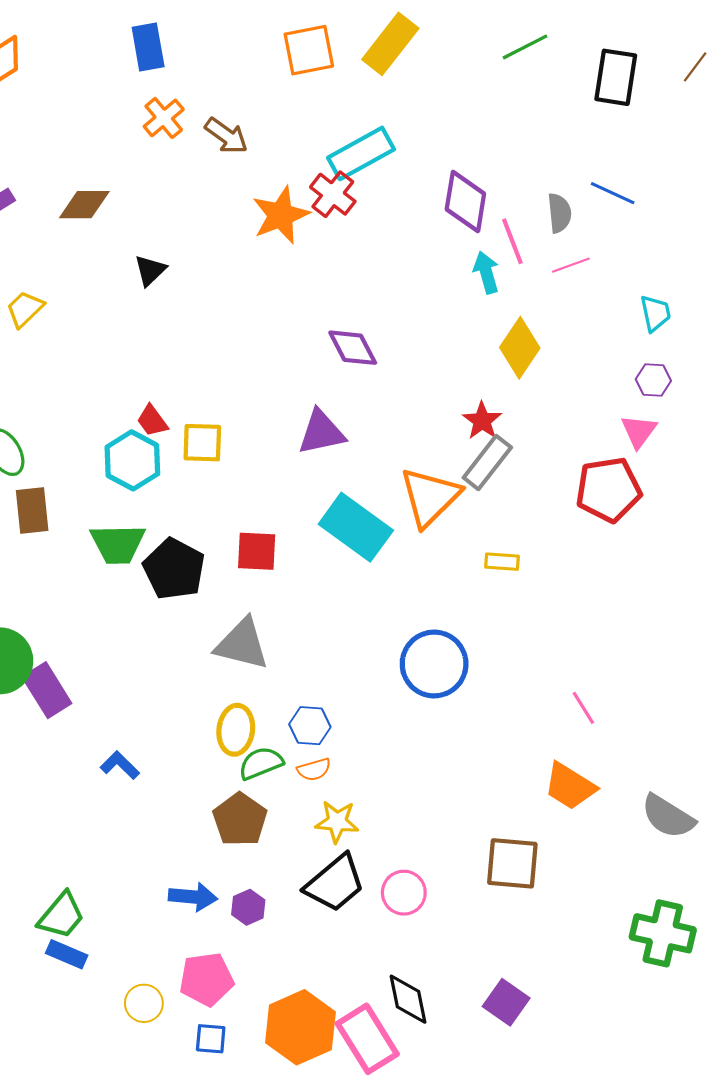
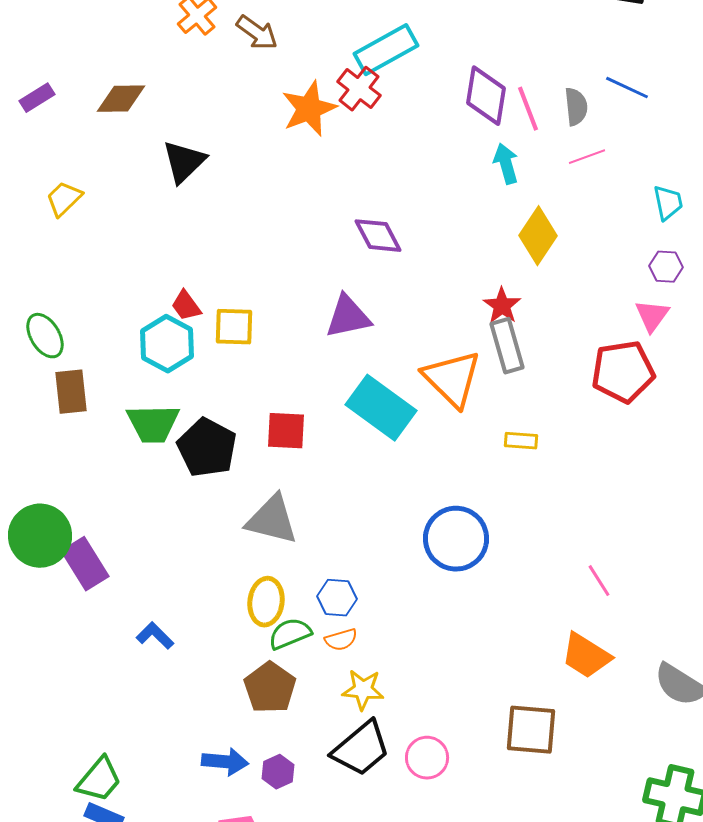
pink line: (512, 241) -> (528, 109), moved
black triangle: (150, 270) -> (184, 162), size x1.4
gray rectangle: (487, 462) -> (507, 346), turned -54
orange triangle: (430, 497) -> (452, 379), turned -30

